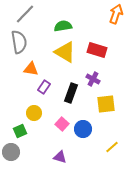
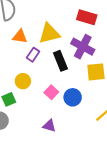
yellow triangle: (65, 52) -> (49, 33), moved, turned -45
purple cross: (93, 79) -> (83, 47), size x1.6
black rectangle: (71, 93) -> (60, 61), turned -42

